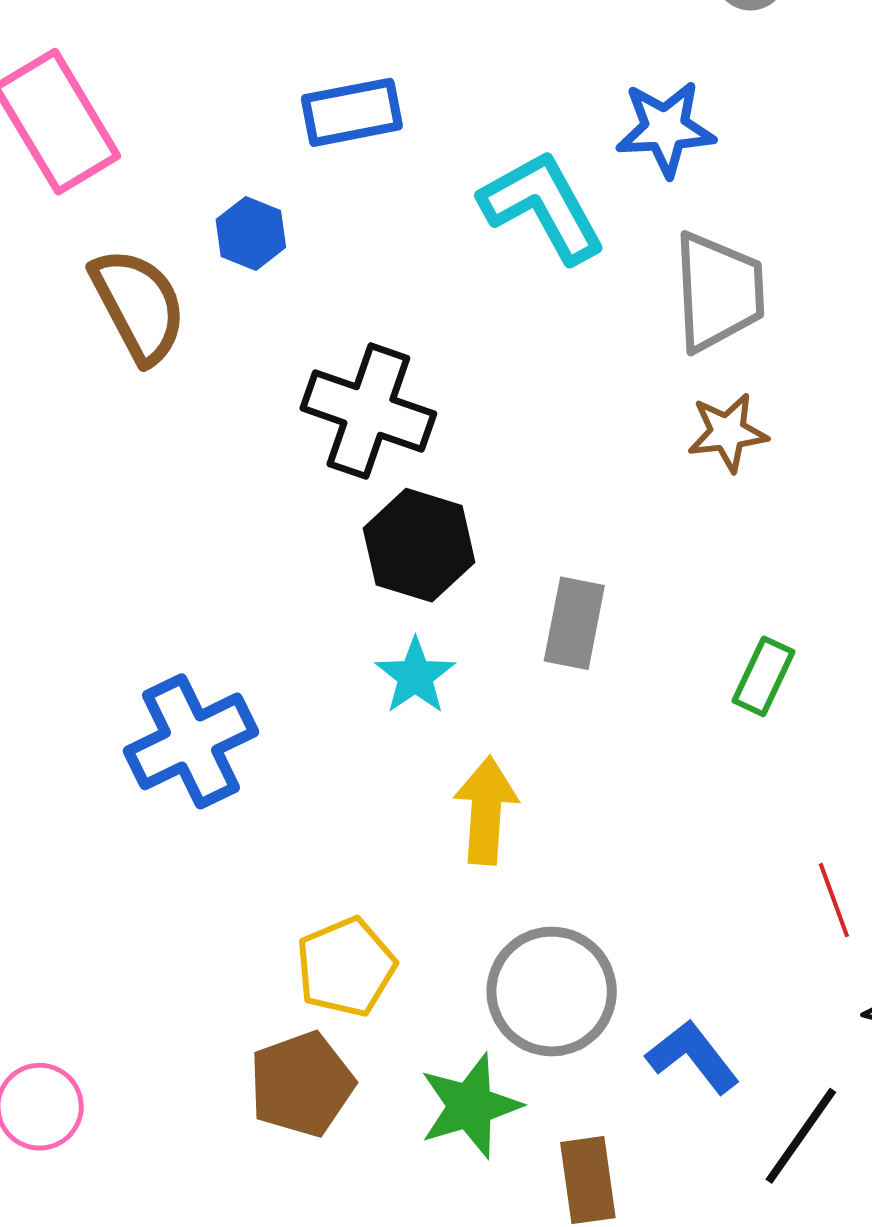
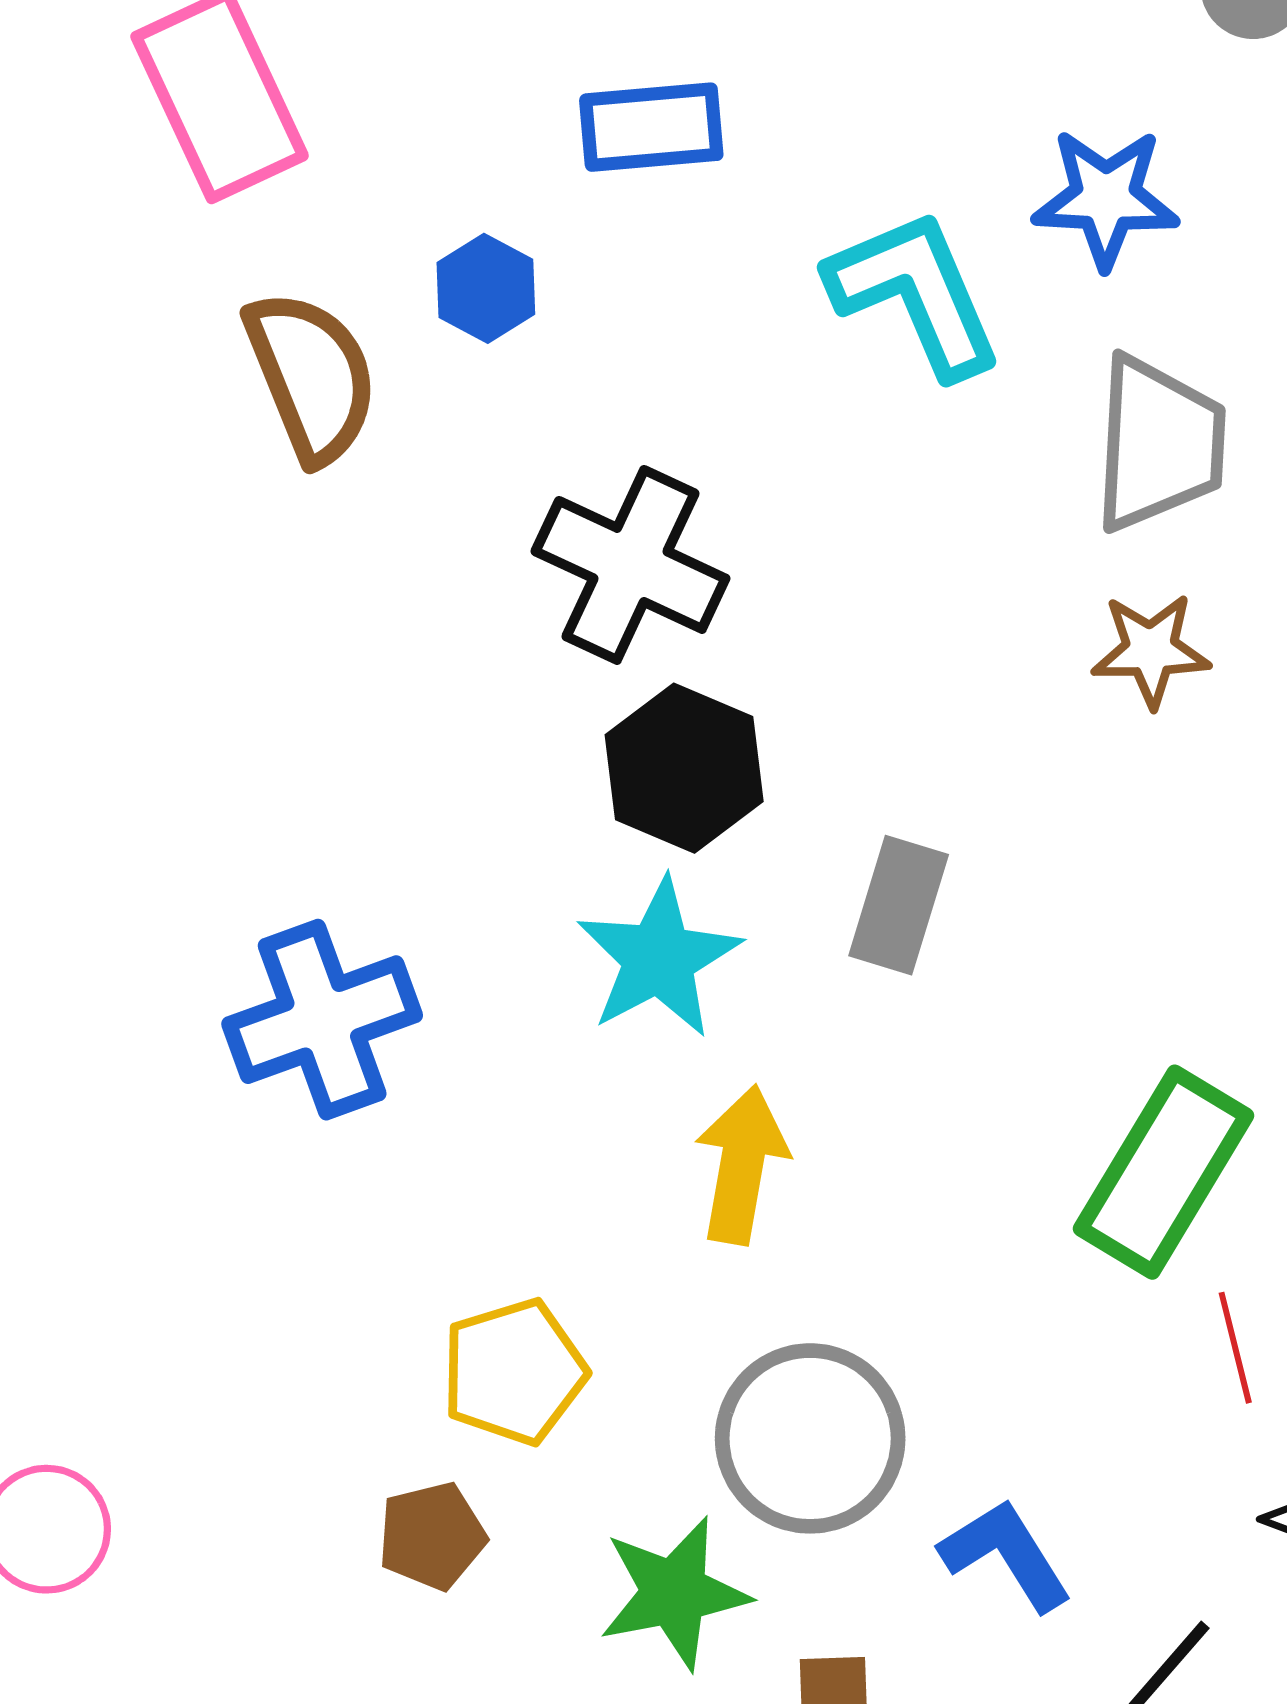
cyan star: (415, 676) -> (659, 958), size x1.4
green rectangle: (763, 676) -> (1164, 1172), moved, size x1.8
brown pentagon: (302, 1084) -> (432, 1536), size x0.7

